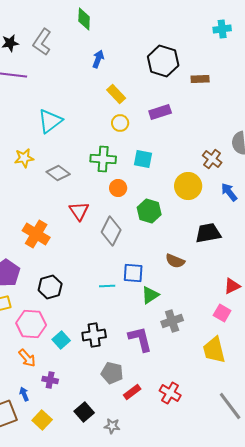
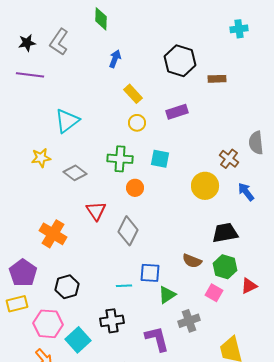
green hexagon: (149, 211) -> (225, 267), moved
pink square: (222, 313) -> (214, 293), moved
black cross: (94, 335) -> (112, 321), moved
cyan square: (61, 340) -> (78, 340), size x1.4

